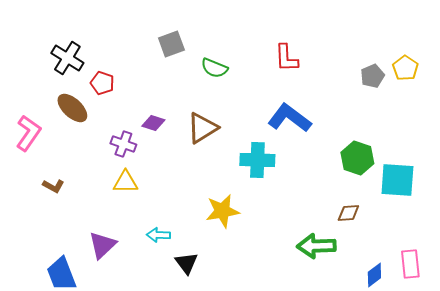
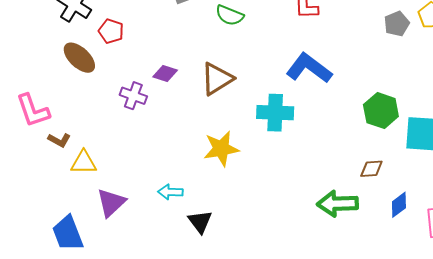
pink L-shape: (28, 133) -> (33, 111), moved, turned 126
yellow triangle: (125, 182) -> (84, 162), moved
yellow star: (222, 211) -> (221, 149), moved
blue diamond: (374, 275) -> (399, 205), moved

